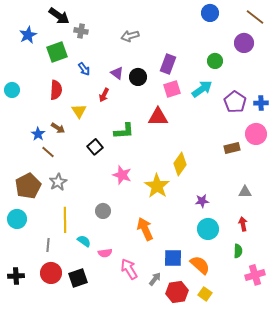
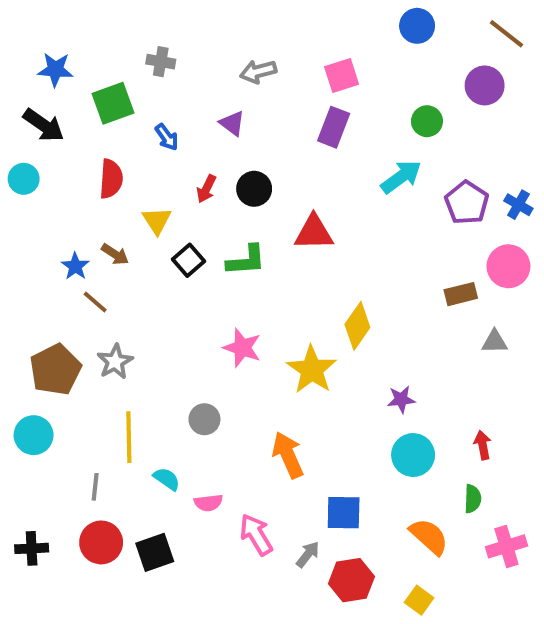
black arrow: (59, 16) -> (43, 125), moved
blue star: (28, 35) -> (55, 70), turned 30
purple triangle: (117, 73) -> (232, 123), moved
black circle: (138, 77) -> (254, 189), moved
pink square: (172, 89) -> (342, 76), moved
blue cross: (261, 103) -> (518, 205), turned 32
black square: (95, 147) -> (189, 260), moved
gray triangle: (245, 192) -> (495, 342), moved
orange semicircle: (200, 265) -> (429, 536), moved
yellow square: (205, 294) -> (419, 600), moved

